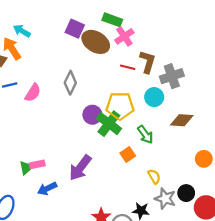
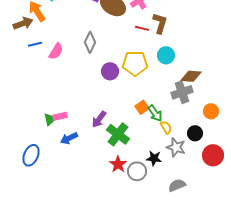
gray cross: (172, 76) -> (182, 92), moved
green cross: (109, 124) -> (118, 134), moved
green arrow: (145, 135) -> (155, 113), moved
purple arrow: (80, 168) -> (99, 119), size x0.7
black circle: (186, 193) -> (195, 133), moved

